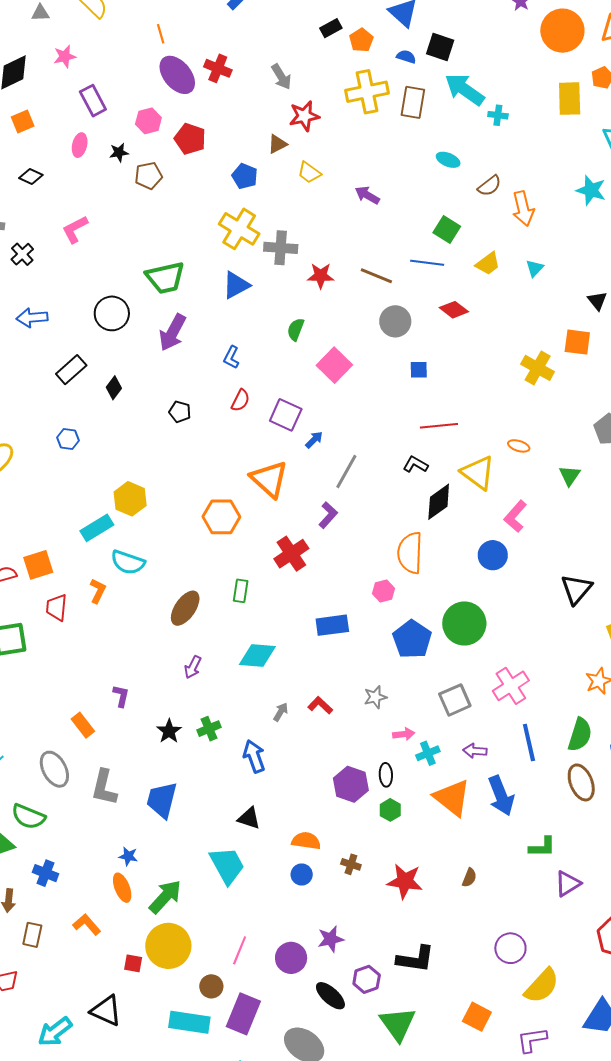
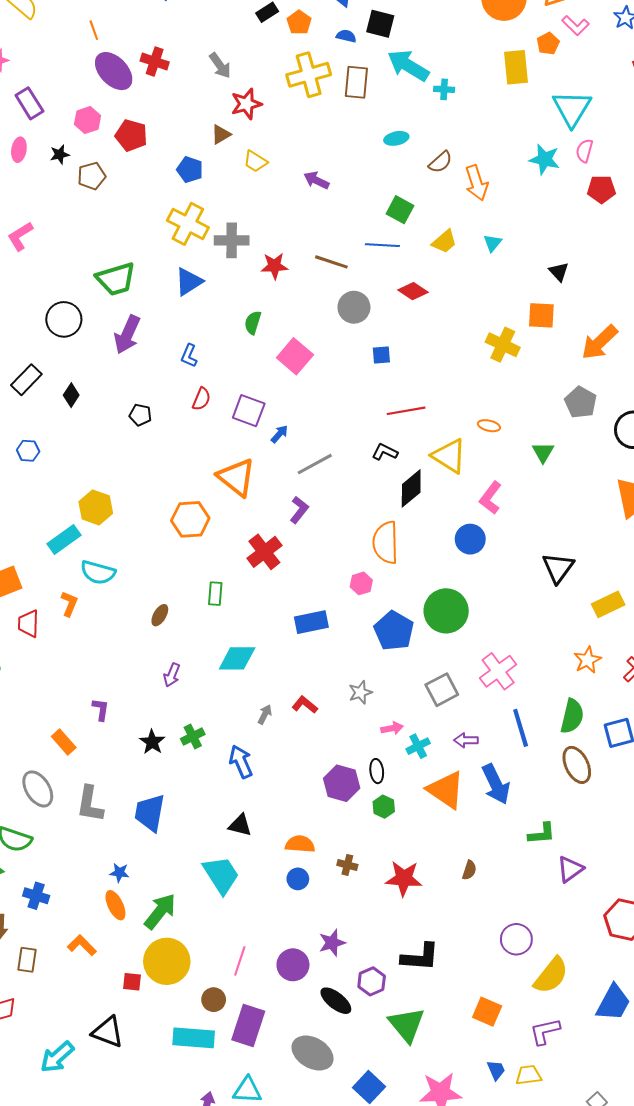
cyan ellipse: (448, 160) -> (396, 138), turned -30
gray line: (346, 471) -> (315, 464), turned 36
brown ellipse: (185, 608) -> (160, 615), size x0.6

